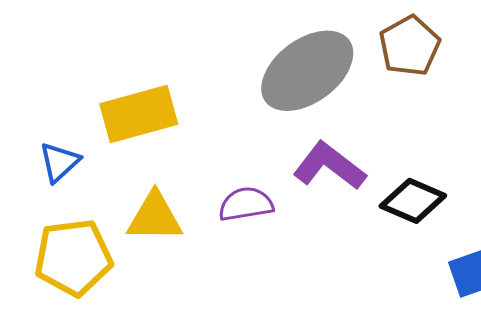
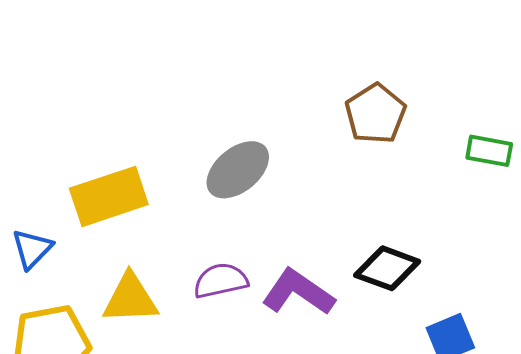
gray ellipse: (307, 71) -> (238, 170), moved, size x0.7
purple L-shape: (329, 166) -> (298, 292), moved

